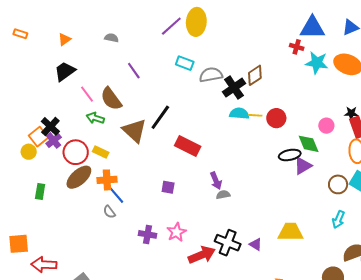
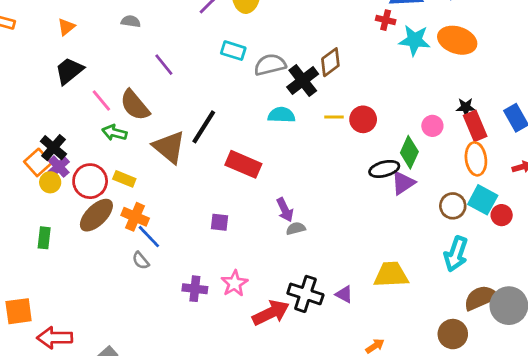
cyan semicircle: (239, 114) -> (281, 115), moved
green diamond: (309, 144) -> (409, 152), turned 50
yellow circle: (29, 152) -> (50, 182), moved
orange cross: (107, 180) -> (135, 217), turned 30
cyan arrow: (338, 219) -> (456, 254), size x1.4

